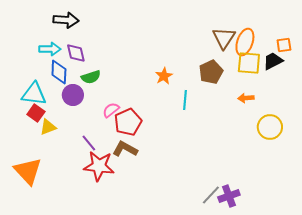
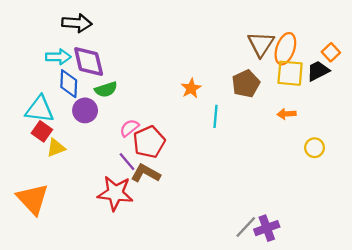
orange square: (284, 45) -> (331, 52), turned -35
purple diamond: (76, 53) -> (89, 62), size x1.4
yellow circle: (270, 127) -> (315, 148), size x0.7
purple line: (89, 143) -> (127, 162), moved

